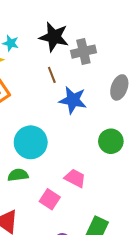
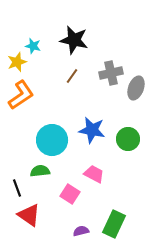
gray cross: (83, 52) -> (111, 73), moved
brown line: (52, 75) -> (72, 76), turned 56
blue star: (73, 100) -> (92, 130), moved

